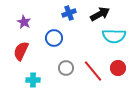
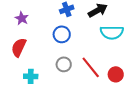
blue circle: (54, 38) -> (62, 34), moved
red circle: (118, 68) -> (116, 74), moved

